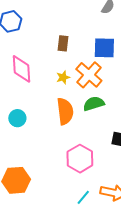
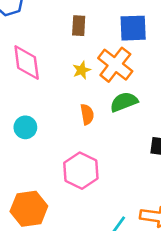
orange semicircle: (65, 111) -> (87, 114), size x0.6
pink hexagon: (80, 159) -> (81, 171), moved

